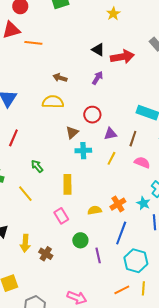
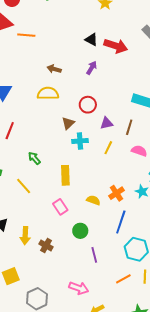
red arrow: (122, 57) -> (116, 46), turned 30
yellow semicircle: (95, 210) -> (93, 200), turned 32
purple line: (98, 255) -> (94, 255), moved

